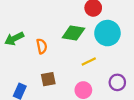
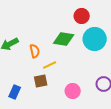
yellow line: (89, 62) -> (50, 65), moved

